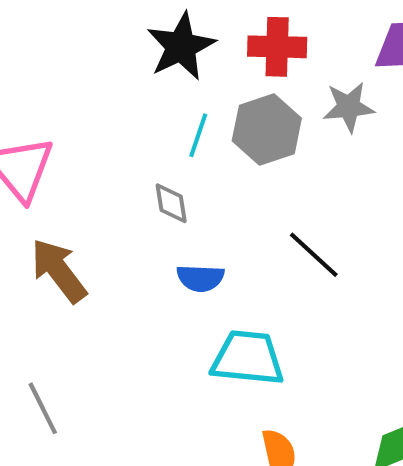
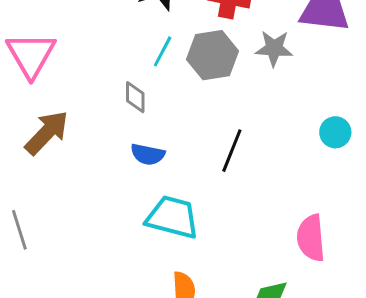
black line: (314, 255) -> (232, 151), turned 60
brown arrow: (59, 271) -> (47, 133), turned 72

